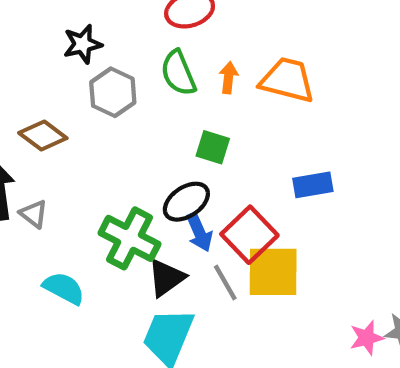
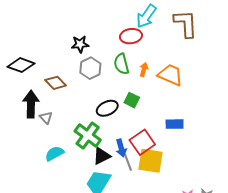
black ellipse: (186, 202) -> (107, 108), moved
blue arrow: (199, 232) -> (121, 148), moved
cyan semicircle: (64, 288) -> (54, 153), turned -66

